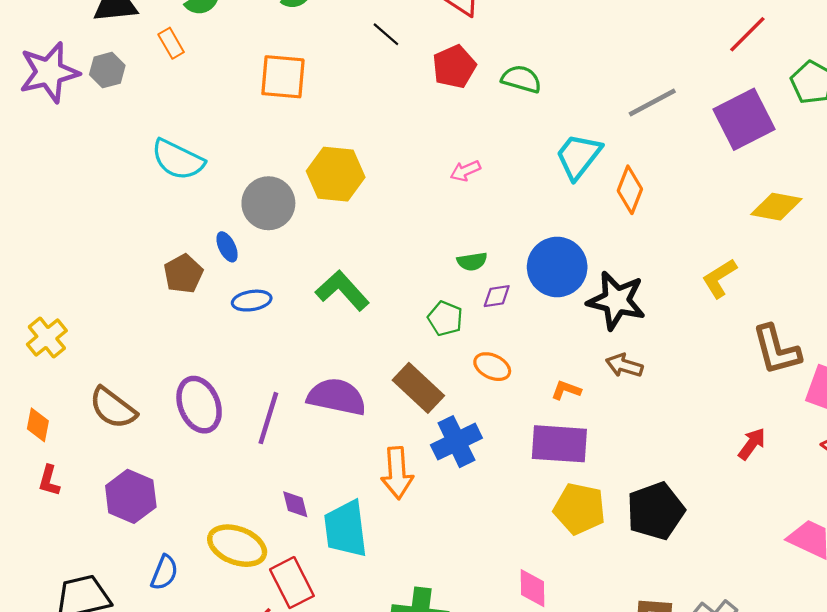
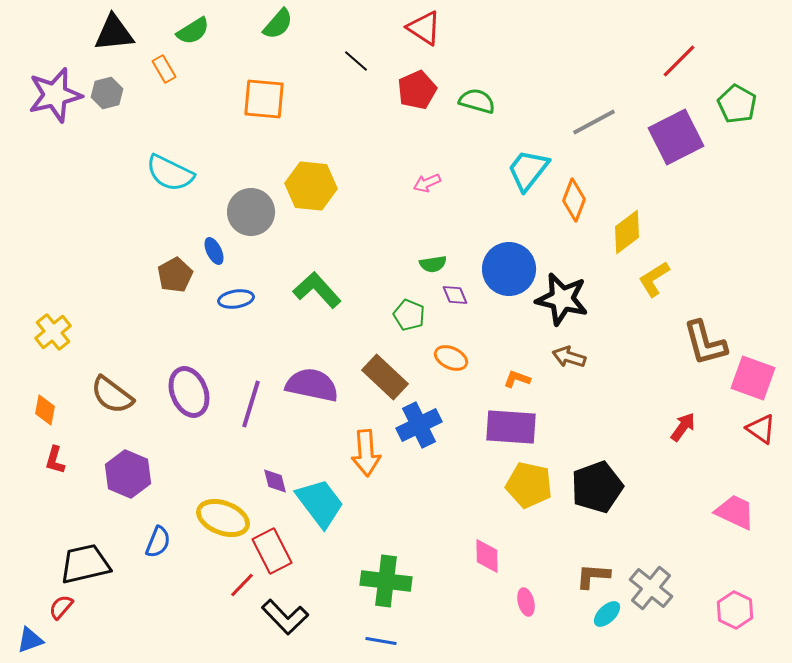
yellow diamond: (776, 207) -> (627, 232), moved, turned -48
purple diamond: (497, 296) -> (455, 295), turned 76
cyan trapezoid: (346, 529) -> (320, 503), turned 150

